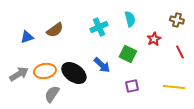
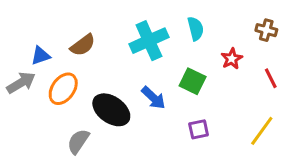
cyan cross: (99, 27) -> (149, 41), size x1.4
orange ellipse: (45, 71) -> (63, 89), moved, turned -45
gray arrow: (19, 74) -> (21, 83), moved
yellow line: (174, 87) -> (262, 131), turned -60

